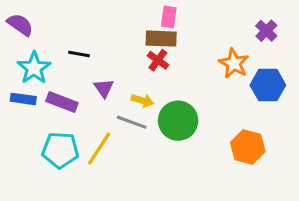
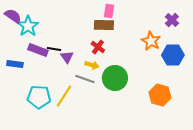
black line: (79, 54) -> (54, 49), moved
red cross: (158, 60) -> (98, 47), moved
cyan star: (34, 68) -> (28, 26), moved
purple rectangle: (62, 102) -> (38, 50), moved

